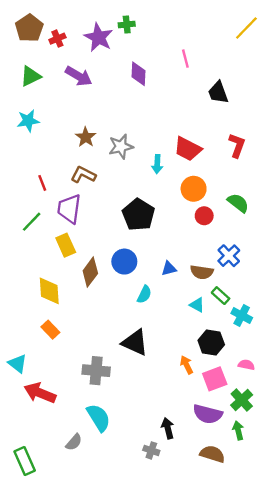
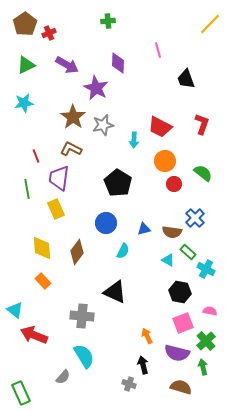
purple star: (99, 37) -> (96, 88), moved
brown star: (86, 137) -> (73, 117), size x1.4
green line: (32, 222) -> (27, 189), turned -54
brown diamond: (90, 272) -> (77, 252), moved
orange arrow: (187, 365) -> (147, 336), moved

